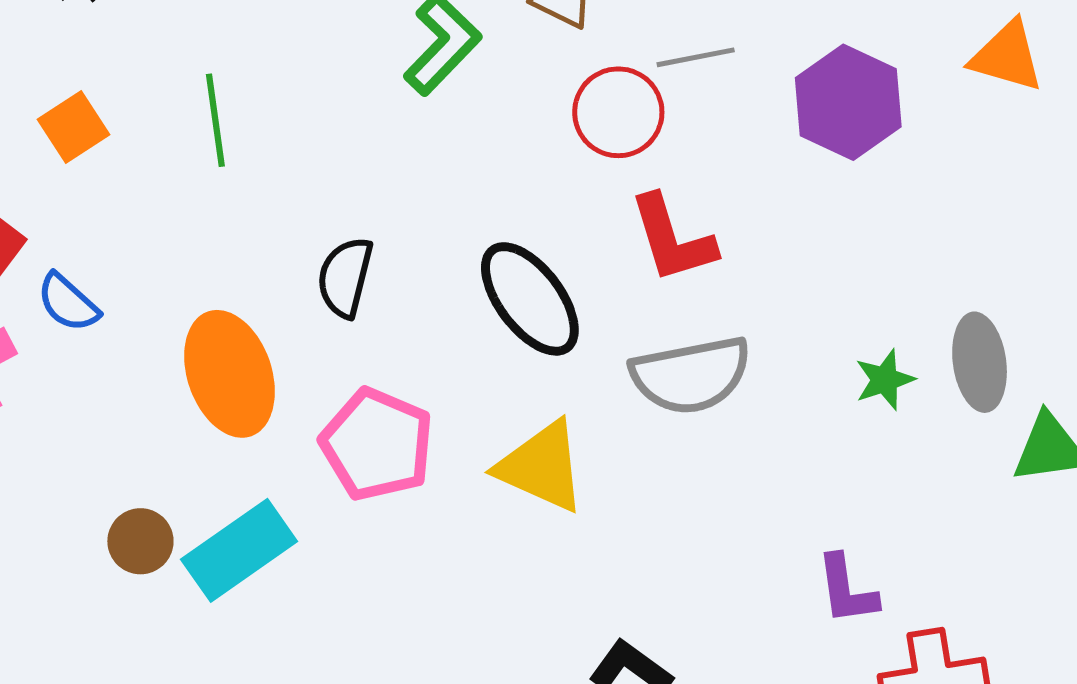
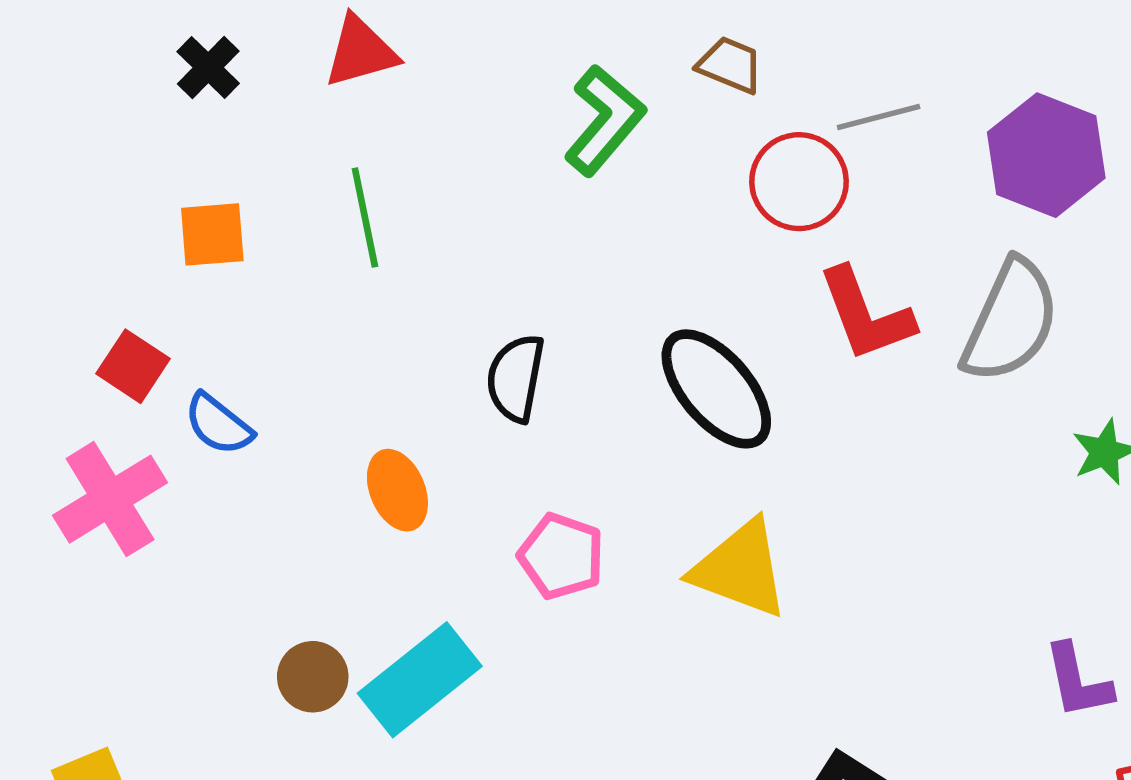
orange square: (73, 127) -> (212, 234), turned 32
orange ellipse: (230, 374) -> (397, 490), size x0.6
gray semicircle: (691, 375) -> (1010, 321), moved, turned -51
pink pentagon: (377, 444) -> (561, 556), size x0.7

